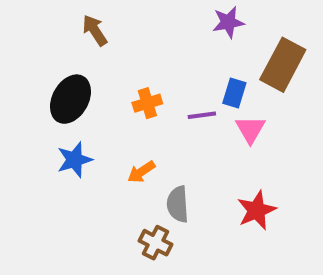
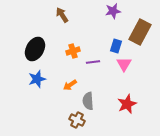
brown arrow: (95, 30) -> (62, 15), moved
purple line: (202, 115) -> (93, 62), moved

